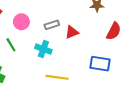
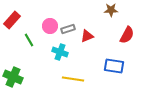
pink circle: (21, 22) -> (50, 26), moved
green line: (11, 45) -> (29, 40), moved

